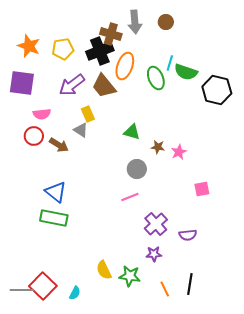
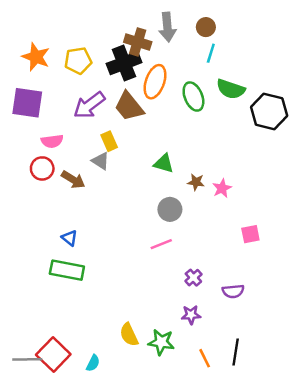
cyan line: (170, 63) -> (211, 53), moved
blue triangle: (56, 192) -> (69, 238), size x0.6
purple cross: (156, 224) -> (193, 278), size x0.6

